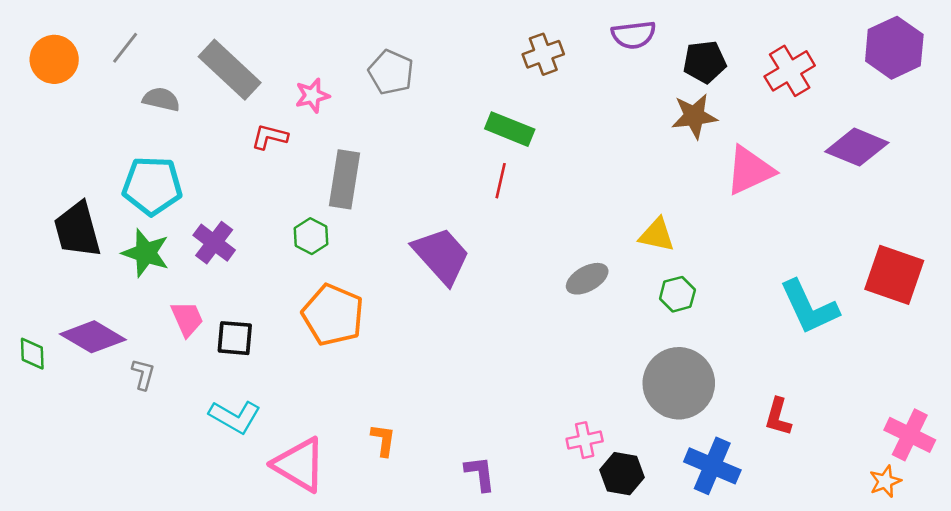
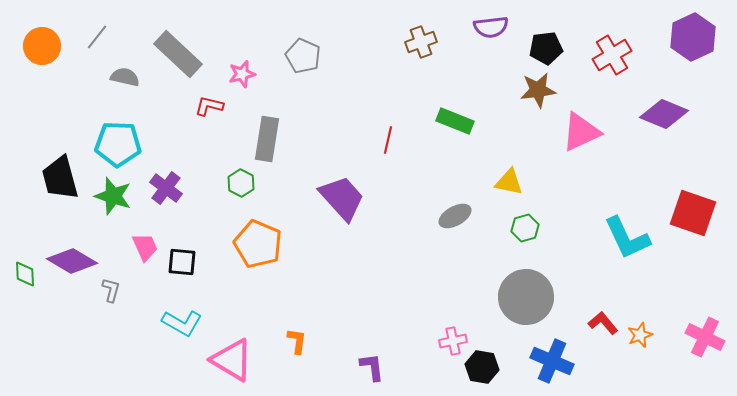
green rectangle: (510, 129) -> (455, 121), moved
red L-shape: (778, 417) -> (603, 323), turned 124
orange star: (885, 481) -> (640, 335), moved

